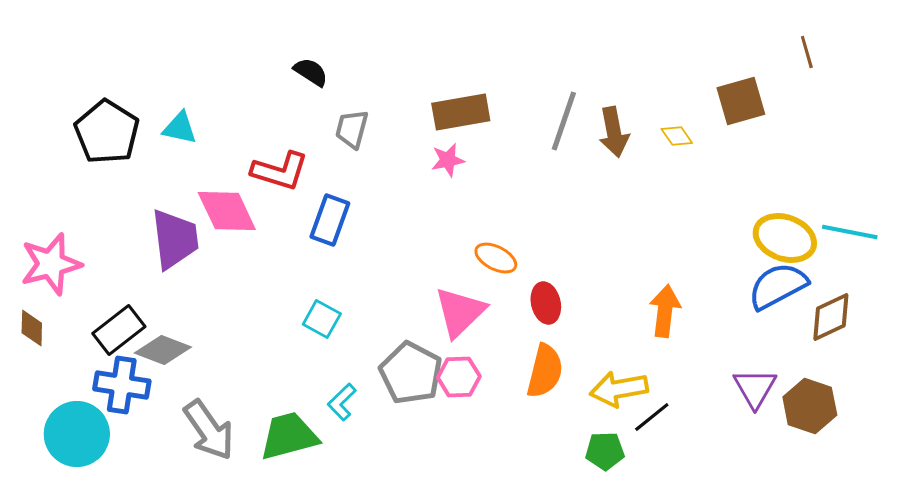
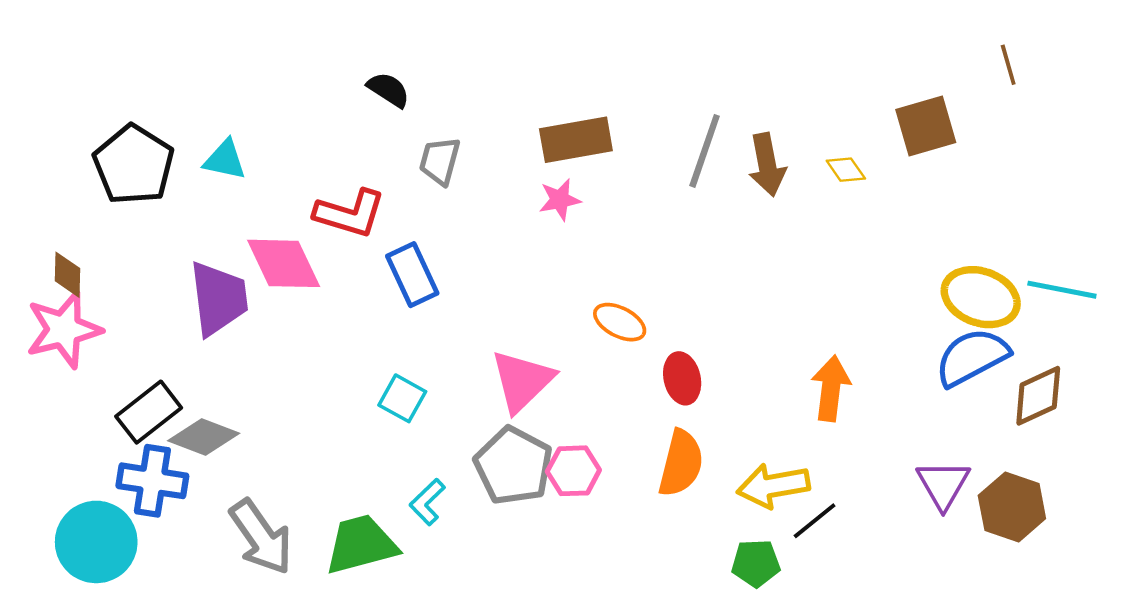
blue rectangle: (330, 220) -> (412, 275), turned -45
pink triangle: (460, 312) -> (522, 381), moved
brown diamond: (32, 328) -> (67, 275), moved

